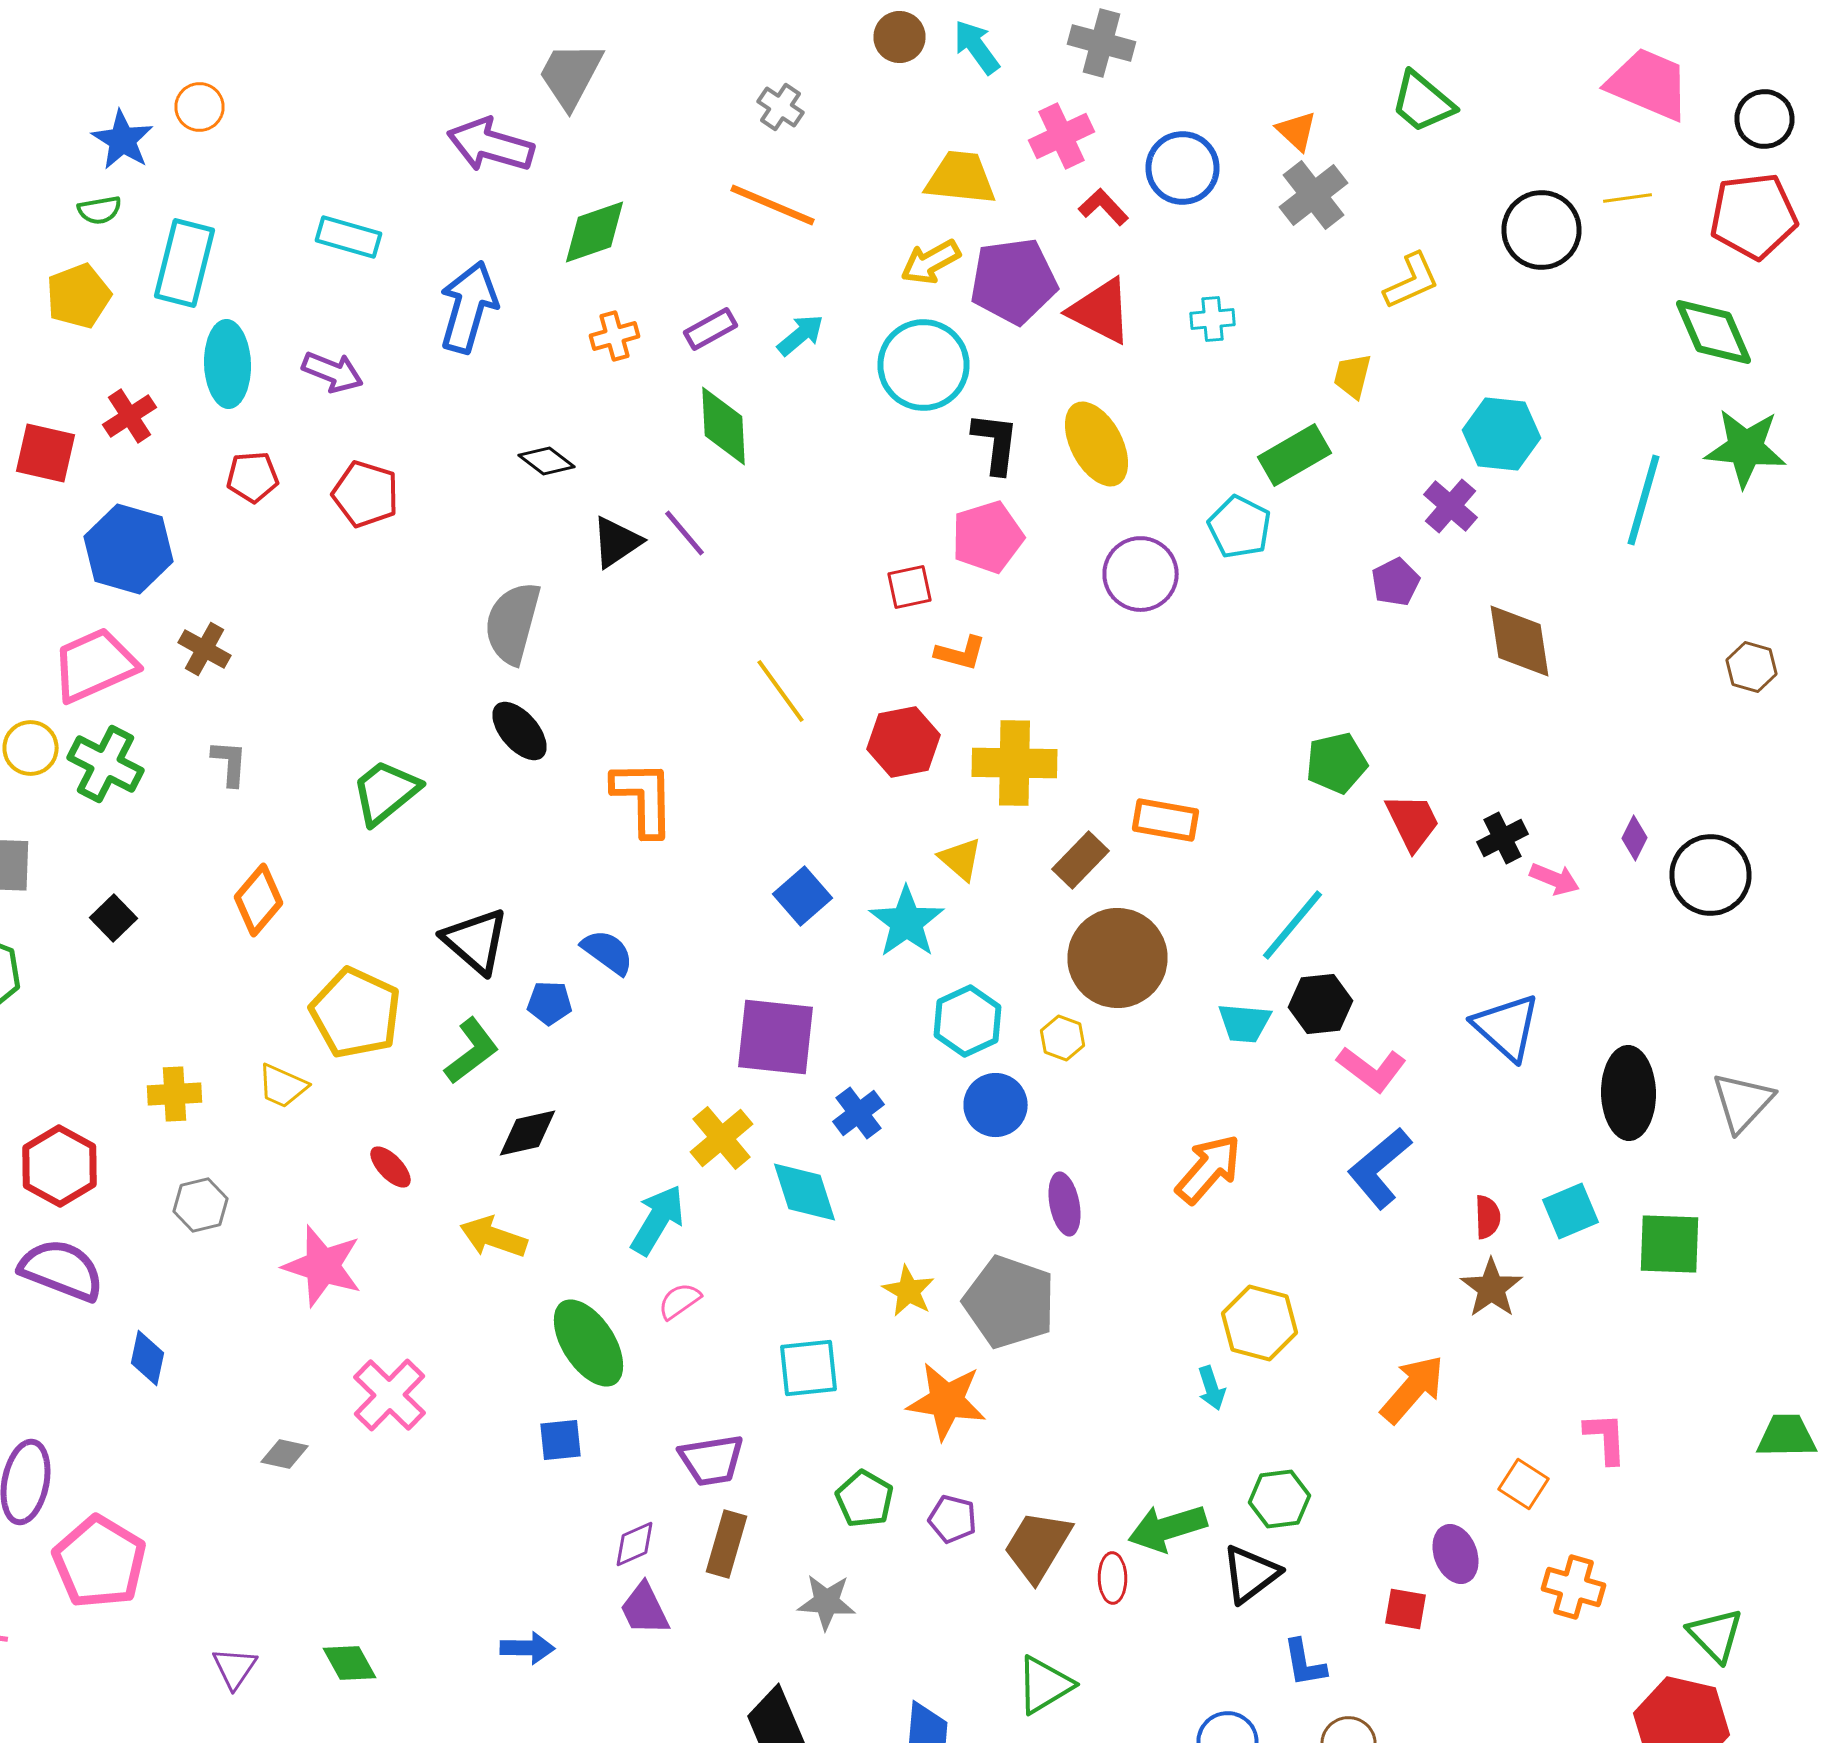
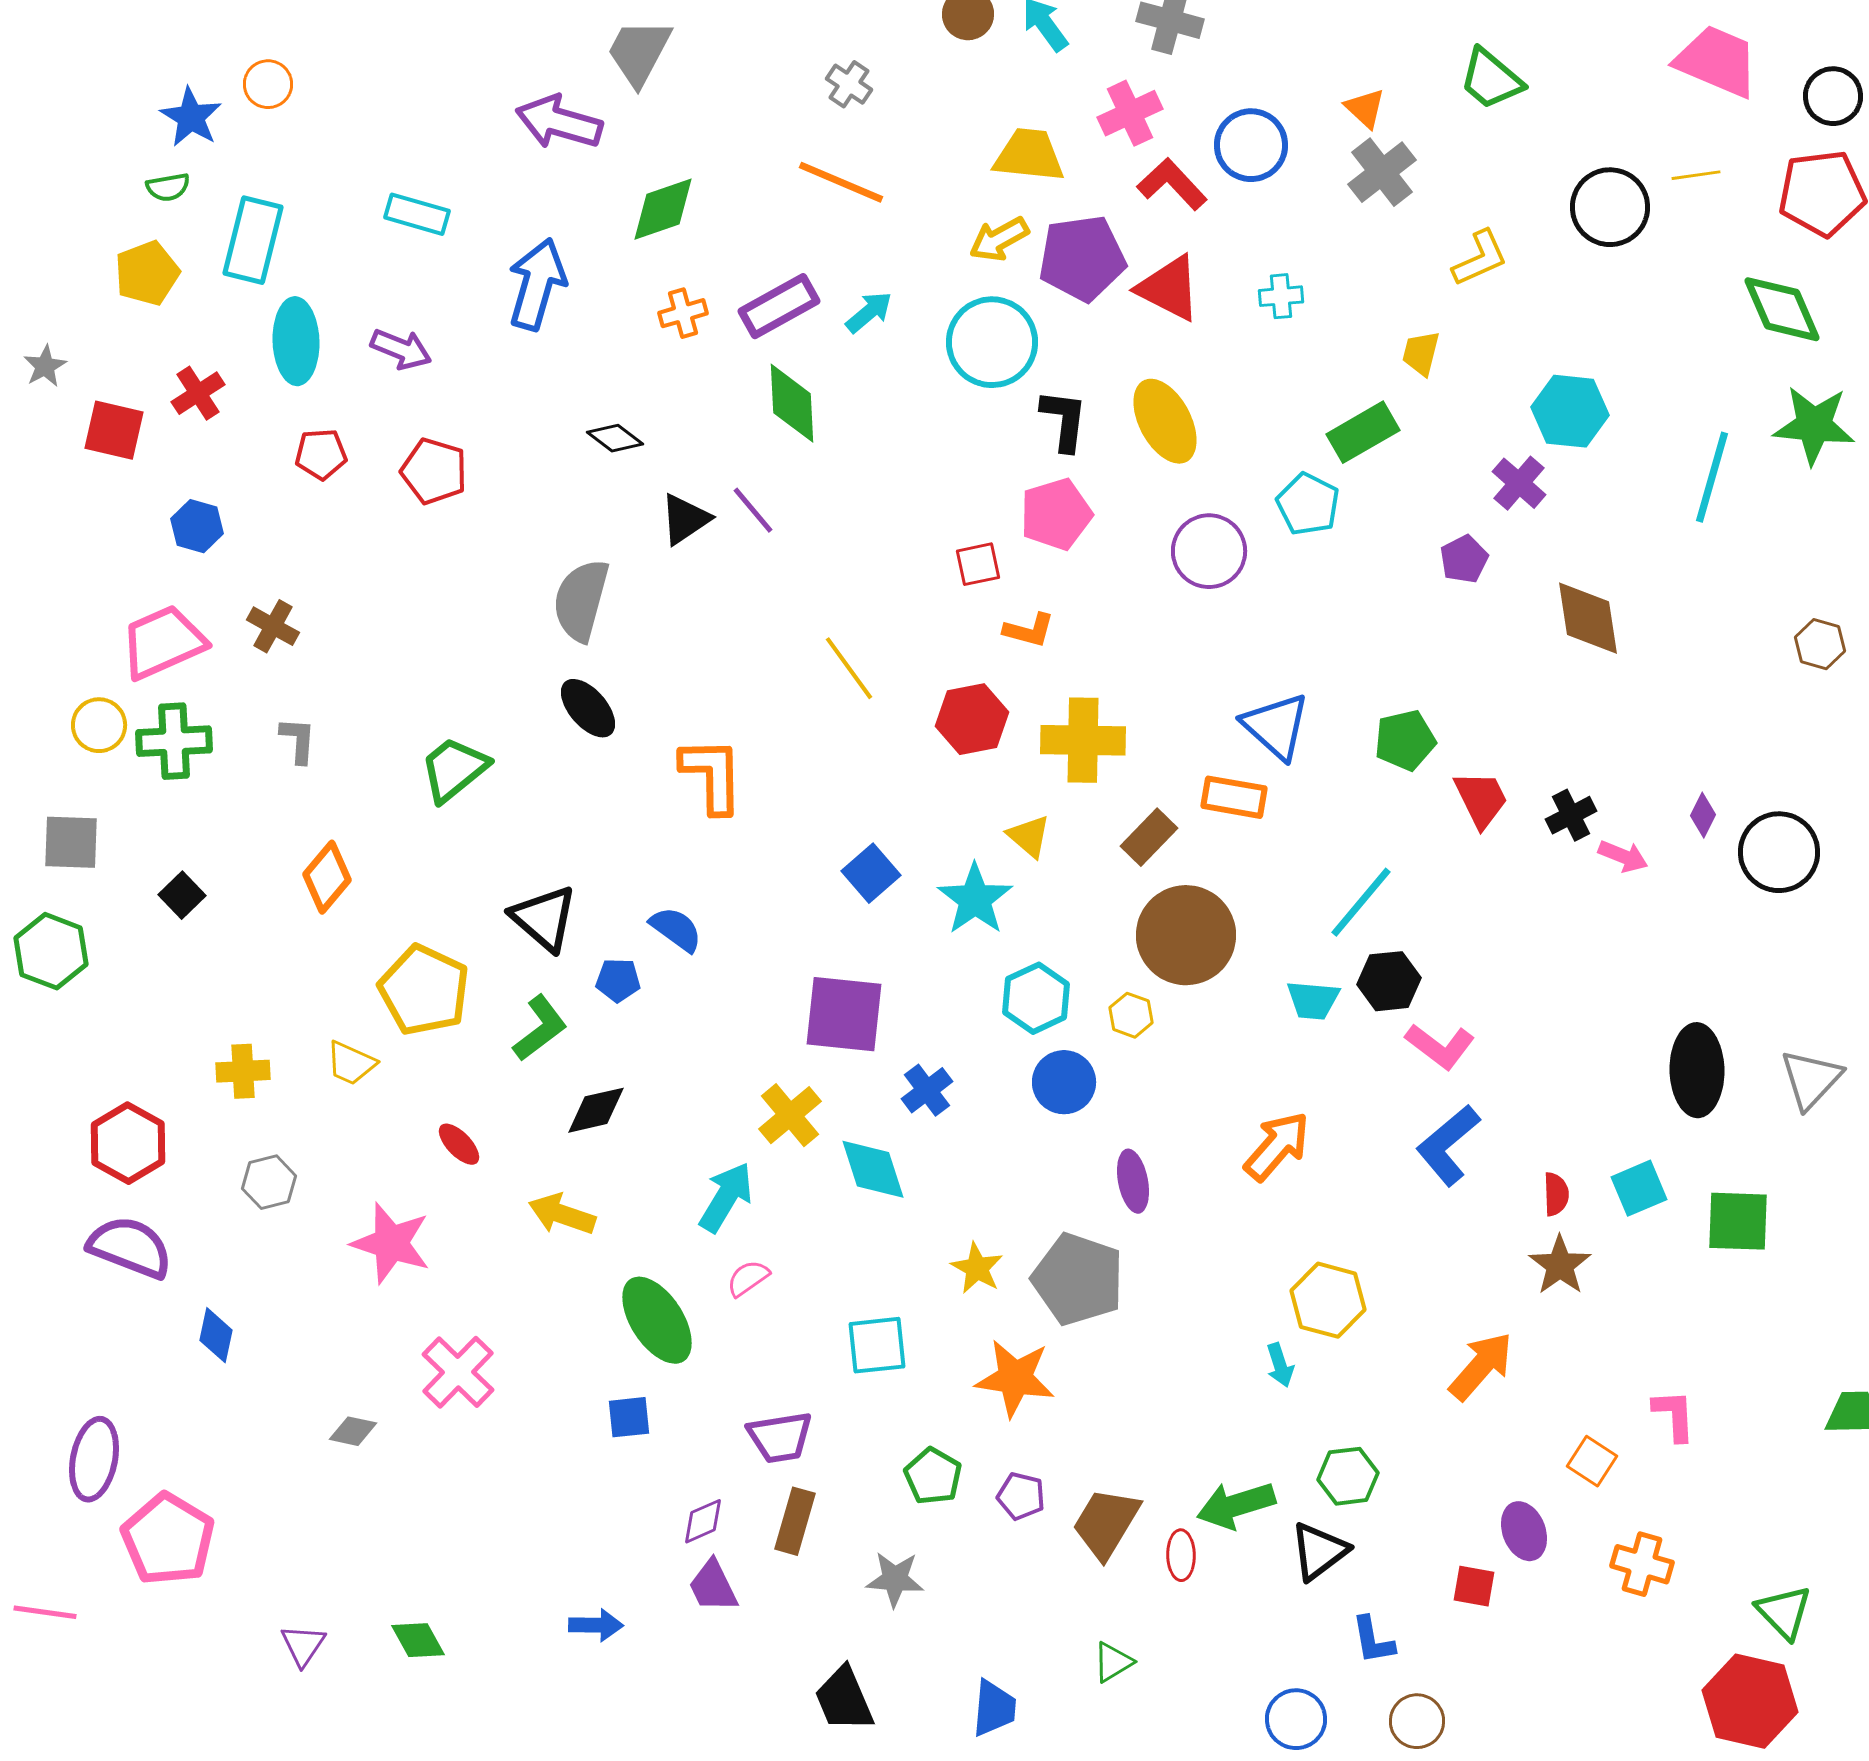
red L-shape: (1104, 207) -> (1172, 184), size x1.4
purple rectangle: (710, 329) -> (779, 306), size x1.5
blue hexagon: (128, 549) -> (197, 526), size x0.6
green cross: (106, 764) -> (174, 741), turned -30
blue triangle: (1506, 1027) -> (1276, 726), moved
green triangle: (1044, 1685) -> (1113, 1662), size x0.7

